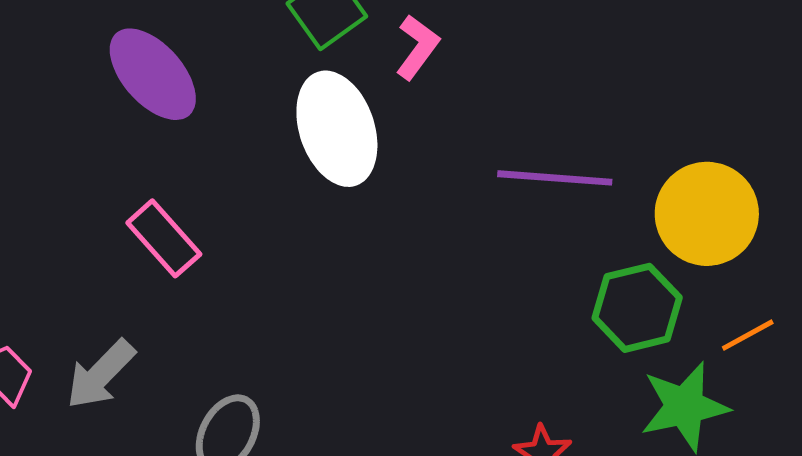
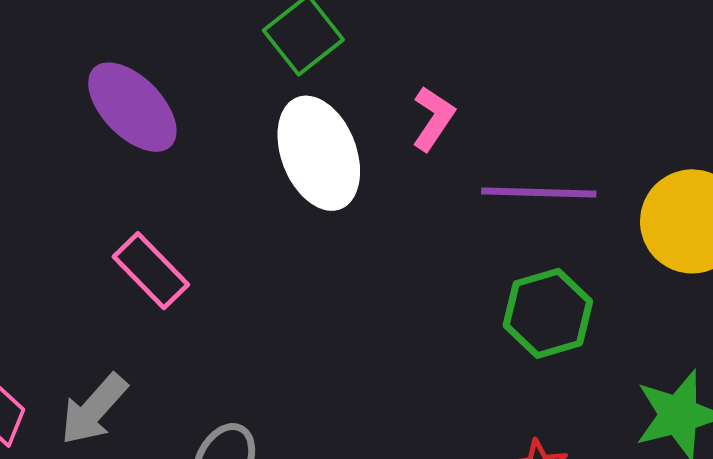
pink L-shape: (417, 47) -> (433, 119), moved
green hexagon: (637, 308) -> (548, 313), moved

